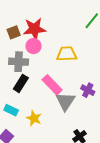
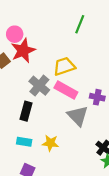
pink circle: (34, 46) -> (15, 34), moved
gray cross: (19, 62) -> (39, 86), moved, turned -36
pink rectangle: (52, 85) -> (66, 90), moved

